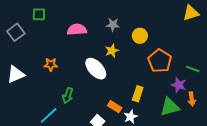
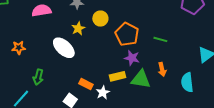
yellow circle: (140, 36) -> (100, 19), moved
purple star: (179, 85) -> (132, 58), moved
yellow rectangle: (138, 94) -> (117, 76), moved, turned 63
green triangle: (170, 107) -> (141, 79), turned 30

